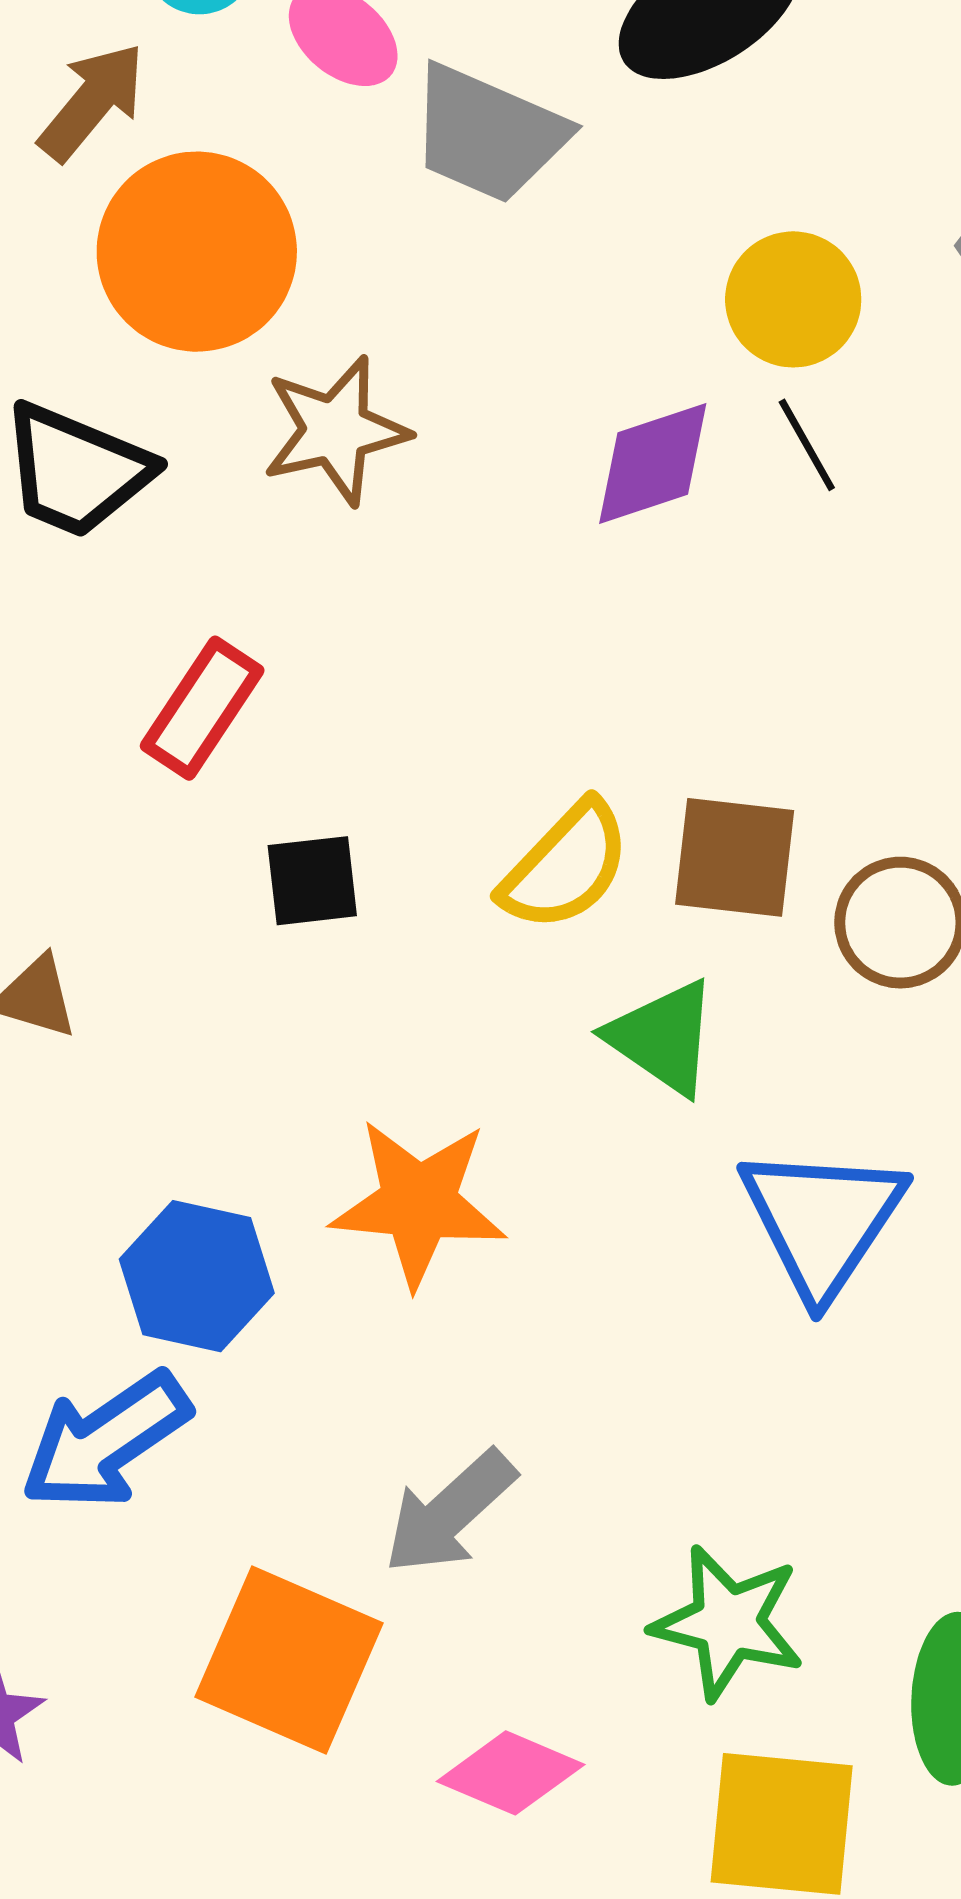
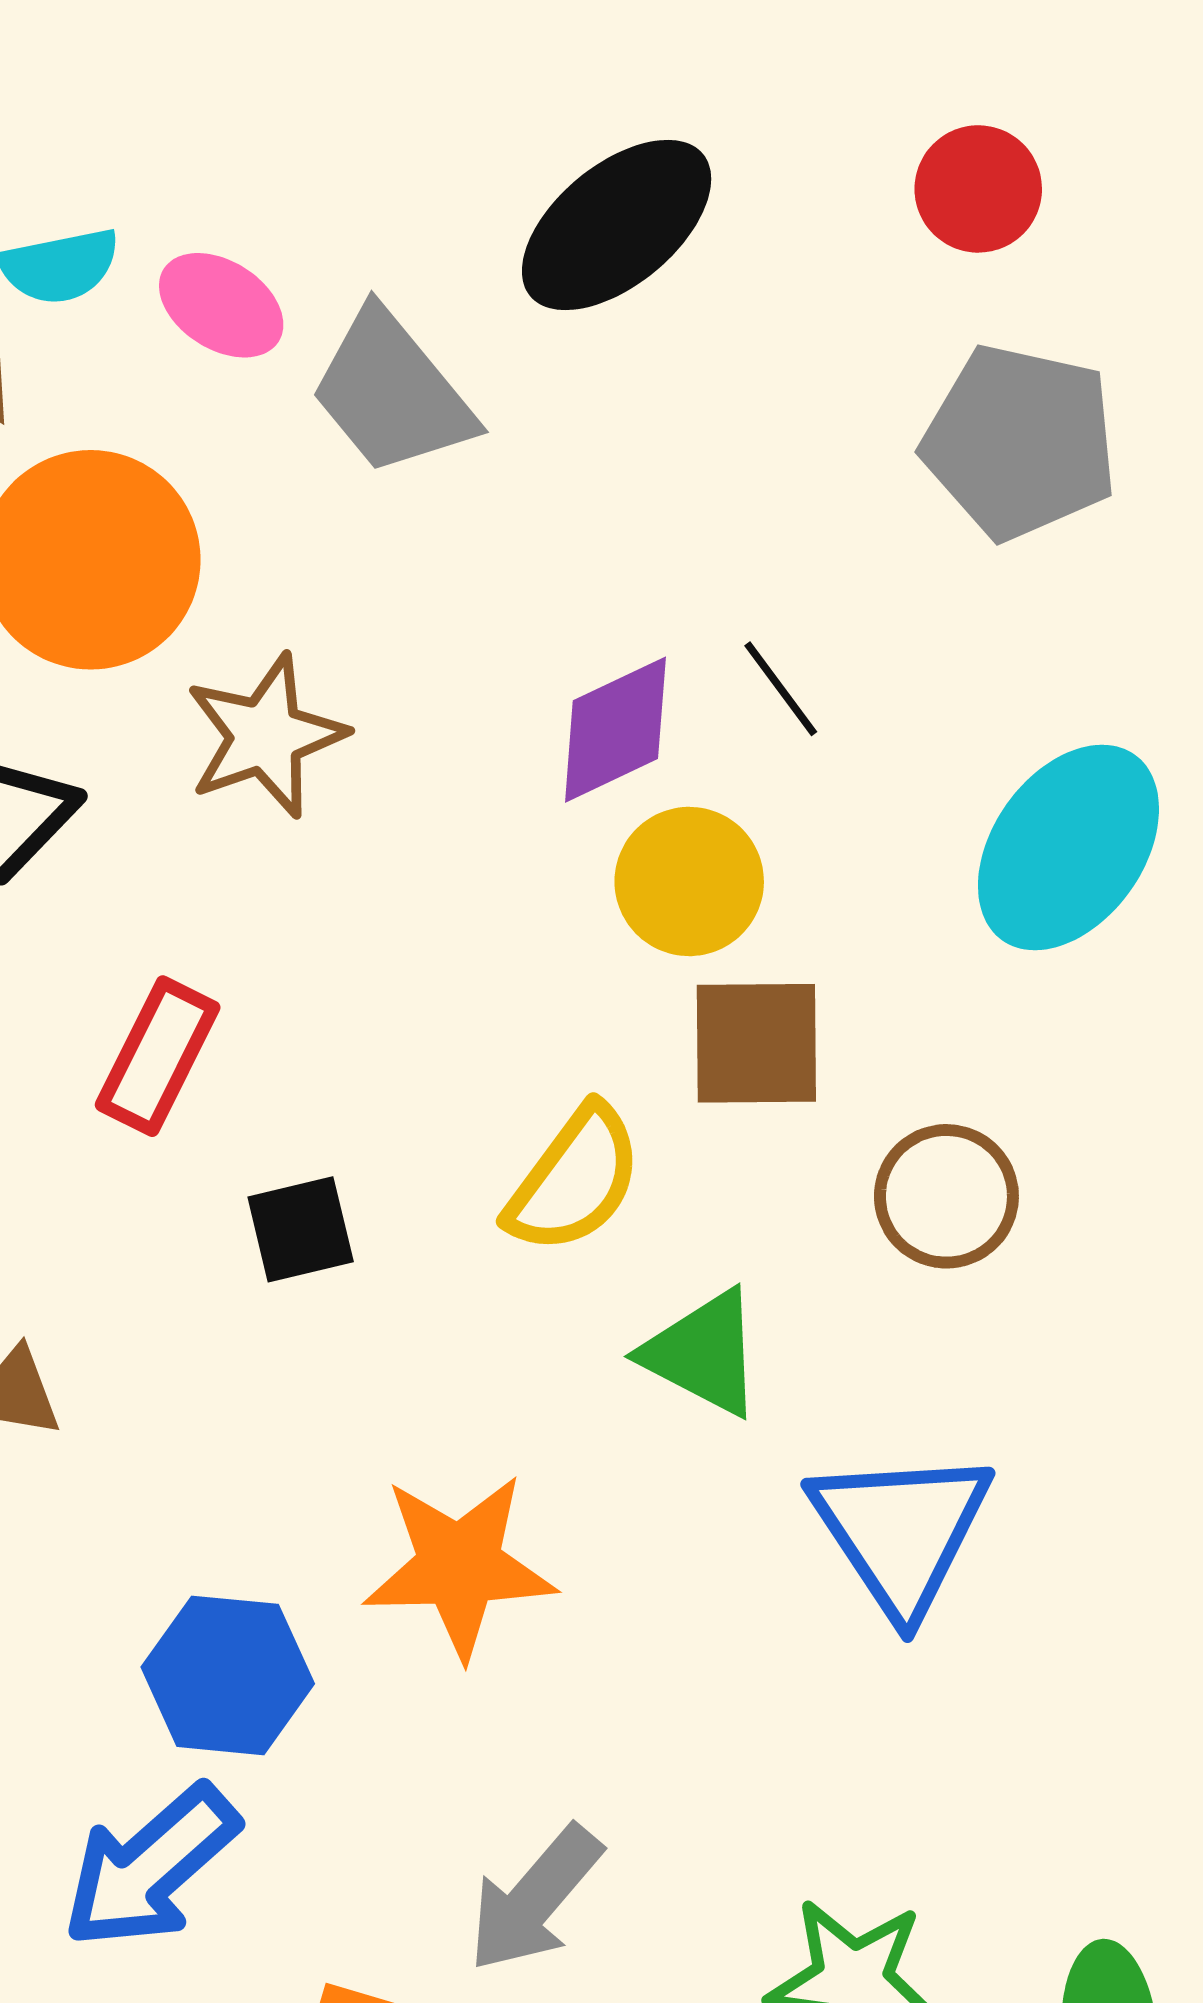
gray trapezoid: (488, 134) -> (392, 393), turned 34
yellow circle: (793, 299) -> (689, 881), moved
brown square: (735, 857) -> (756, 1043), moved

